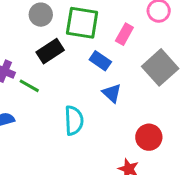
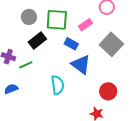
pink rectangle: (124, 34) -> (86, 25), turned 32
green line: (29, 86) -> (26, 65), turned -48
blue triangle: (112, 93) -> (81, 64), size x1.5

